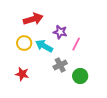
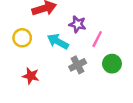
yellow circle: (24, 43) -> (22, 38), moved
green circle: (80, 76) -> (112, 64), moved

